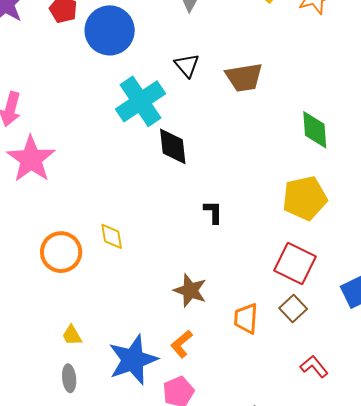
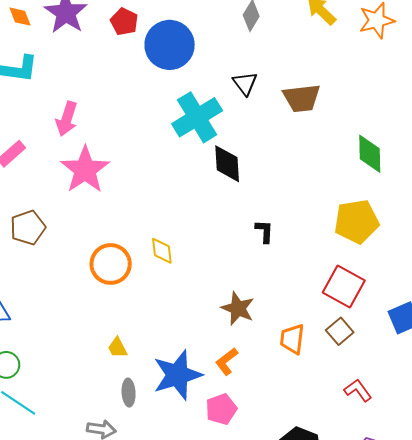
gray ellipse: (69, 378) -> (129, 393), moved

